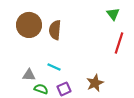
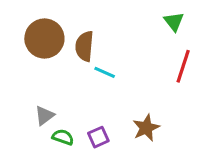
cyan line: (54, 67) -> (105, 72), moved
gray triangle: (29, 75) -> (44, 116), turned -40

